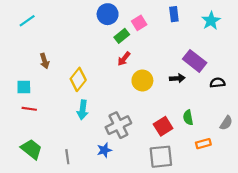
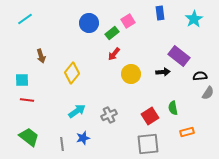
blue circle: (108, 14) -> (89, 23), moved
cyan arrow: (83, 110) -> (77, 111), moved, turned -132
gray semicircle: (226, 123) -> (208, 93), moved
gray cross: (118, 125) -> (109, 115), size x0.7
blue star: (104, 150) -> (83, 138), moved

